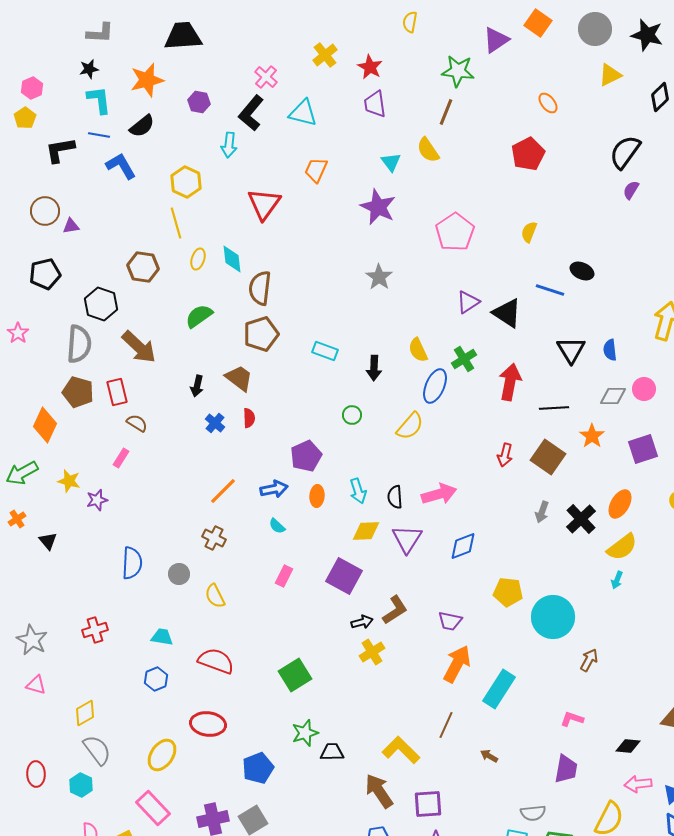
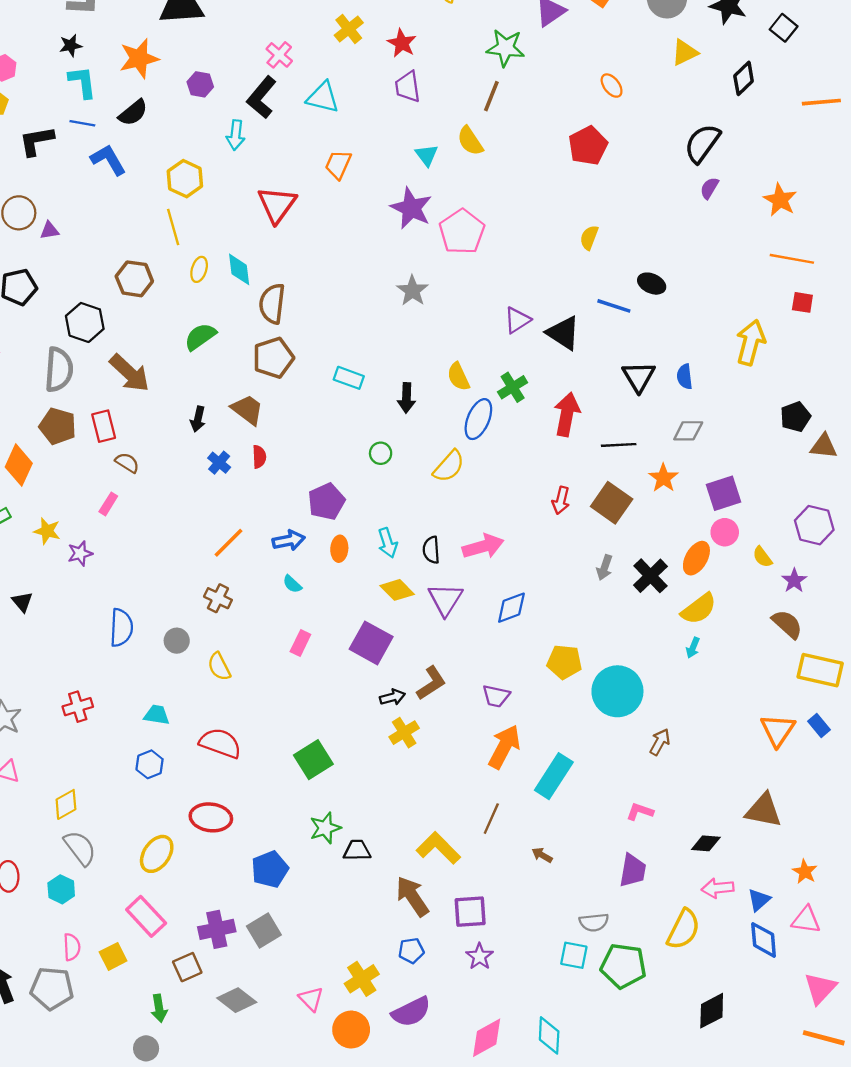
pink pentagon: (455, 232) -> (462, 232), moved
pink circle: (644, 389) -> (725, 532), moved
yellow diamond: (366, 531) -> (397, 590), turned 48

